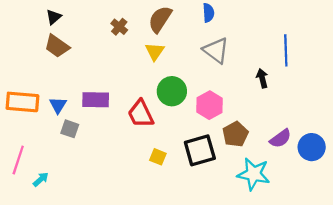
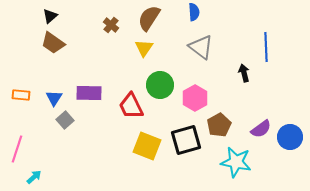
orange rectangle: (22, 102) -> (21, 95), size x0.6
gray square: (70, 129) -> (65, 120), turned 30
yellow square: (158, 157) -> (147, 146), size x1.8
cyan arrow: (41, 179) -> (34, 177), moved

